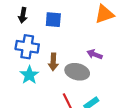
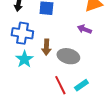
purple arrow: (95, 54) -> (84, 29), moved

